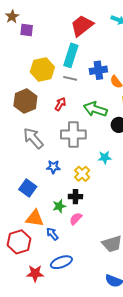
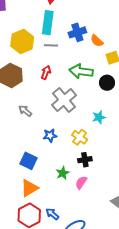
gray cross: (73, 135) -> (64, 100), turned -30
gray arrow: (33, 138) -> (25, 111), size x0.6
black cross: (75, 197) -> (85, 160), moved
orange triangle: (35, 218) -> (29, 188), moved, turned -30
blue arrow: (52, 234) -> (52, 214), moved

